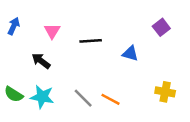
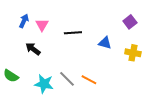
blue arrow: (14, 26) -> (24, 21), moved
yellow cross: (165, 92) -> (133, 53), moved
cyan star: (42, 97) -> (44, 84), moved

